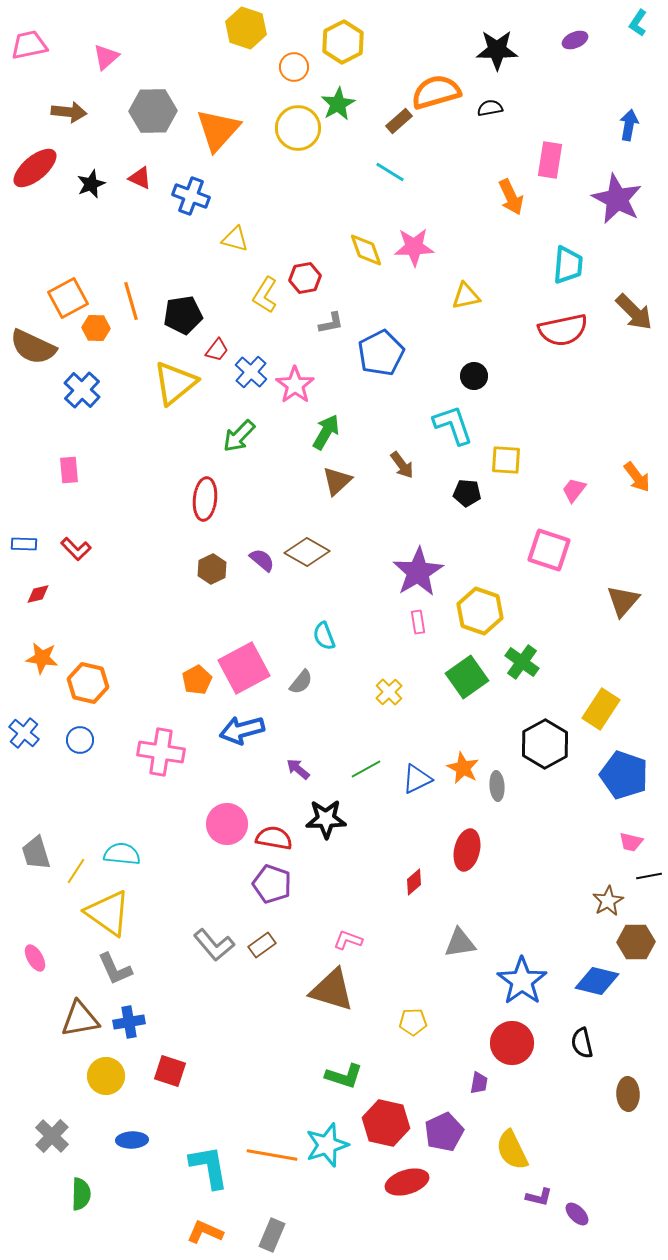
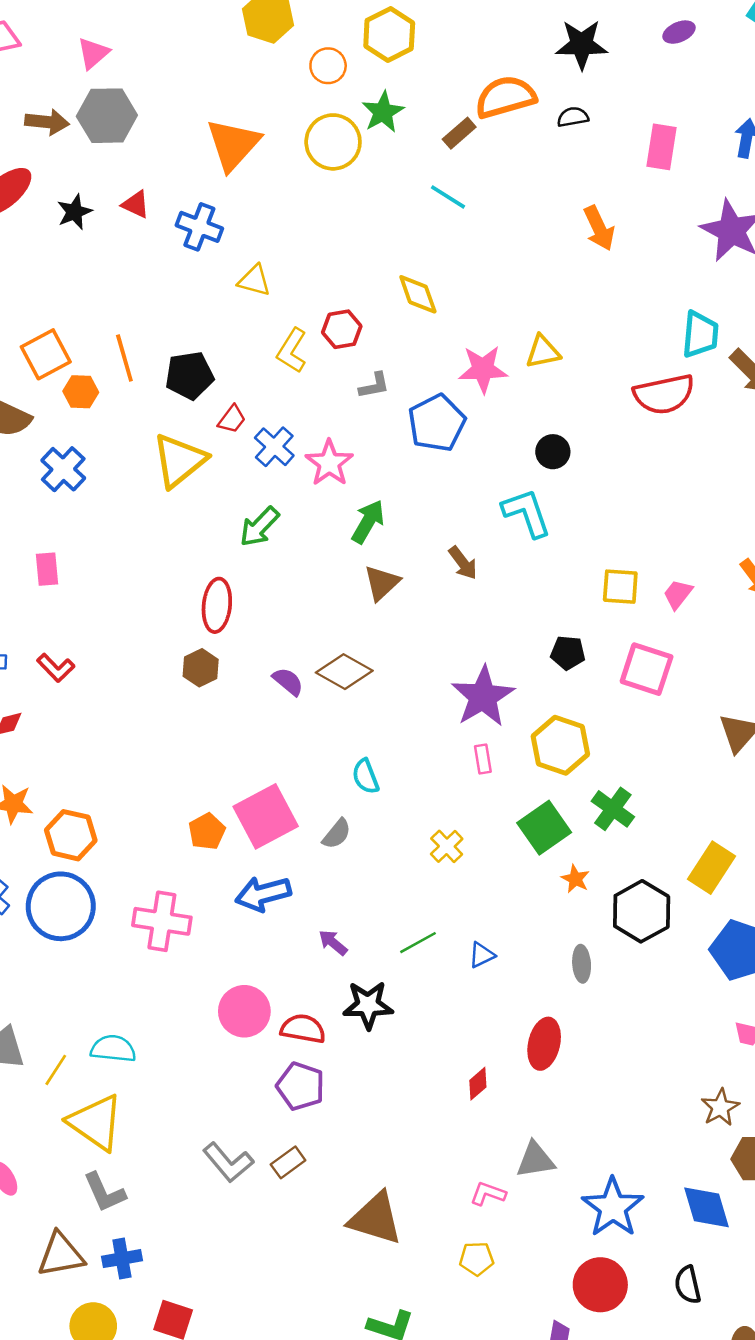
gray hexagon: (153, 111) -> (107, 116), moved
pink rectangle: (550, 160) -> (662, 147), moved
pink star: (414, 247) -> (483, 369), moved
cyan trapezoid: (568, 265) -> (700, 334), moved
yellow square: (506, 460) -> (620, 587), moved
black pentagon: (467, 493) -> (568, 653), moved
brown hexagon: (212, 569) -> (201, 668), moved
blue circle: (80, 740) -> (61, 906), size x2.0
orange star: (463, 768) -> (575, 879), moved, size x0.7
blue triangle: (417, 779) -> (482, 955), size x0.7
pink L-shape: (348, 940) -> (488, 1194), moved
blue diamond: (597, 981) -> (706, 1207), turned 60

